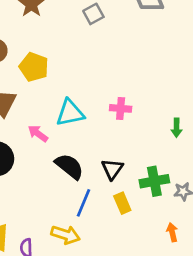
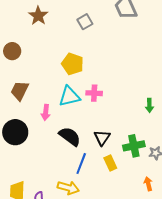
yellow pentagon: (34, 67) -> (73, 64), moved
pink cross: (121, 108) -> (94, 93), moved
pink arrow: (38, 134) -> (46, 112), turned -119

